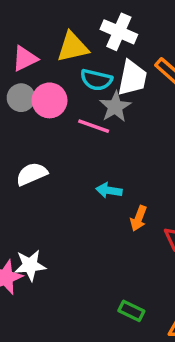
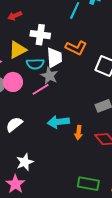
pink line: (94, 126) -> (41, 89), turned -36
cyan arrow: (109, 190) -> (58, 122), size x1.5
white star: (30, 265) -> (25, 162), moved
green rectangle: (131, 311) -> (88, 184), size x1.5

